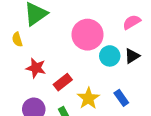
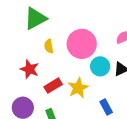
yellow semicircle: (17, 39) -> (49, 46), moved
yellow star: (88, 98) -> (78, 88), moved

